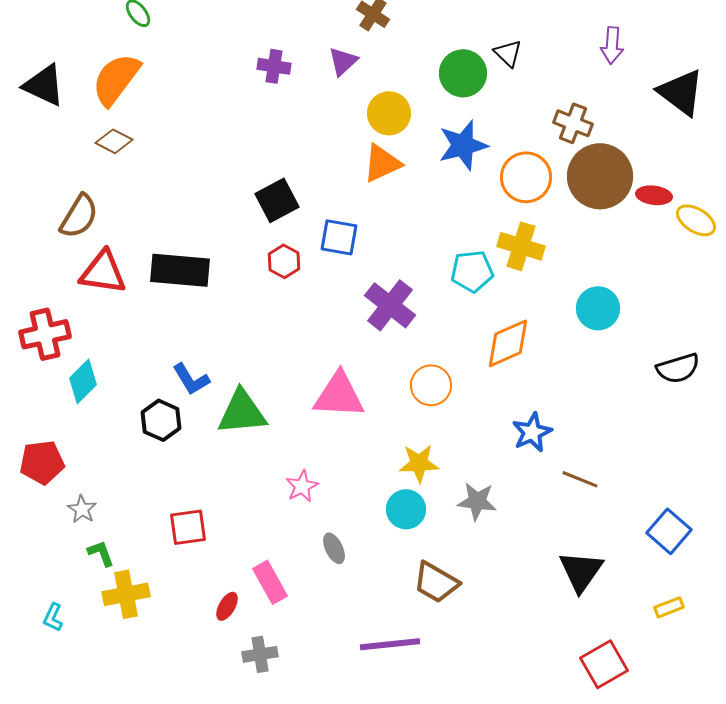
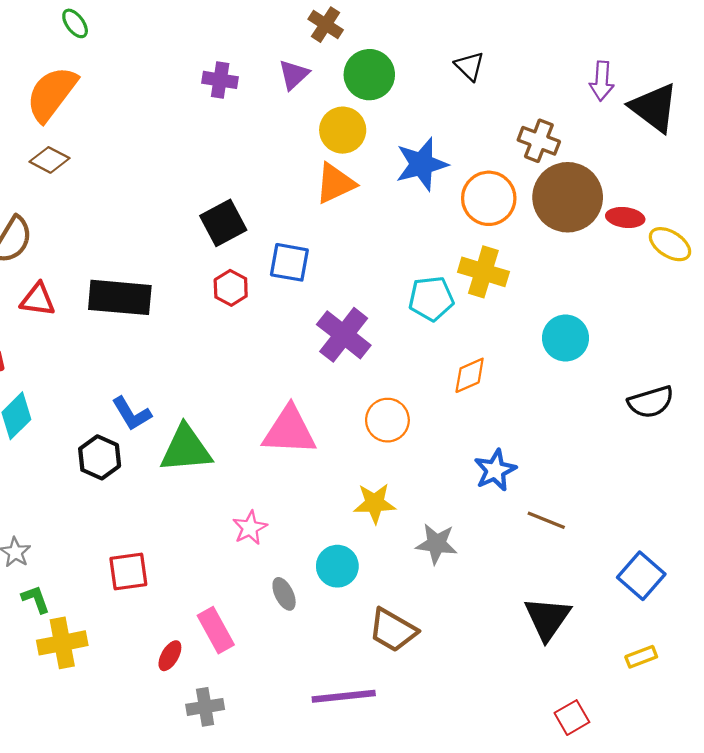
purple arrow: (612, 45) -> (602, 81), moved
green circle: (463, 73) -> (369, 75), moved
red triangle: (103, 272) -> (38, 300), size x0.7
orange diamond: (508, 343) -> (470, 375), size x0.7
cyan circle: (406, 509) -> (337, 566), moved
red square: (604, 664) -> (572, 718), size x0.7

